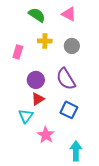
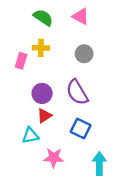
yellow cross: (45, 41) -> (41, 48), moved
cyan triangle: (26, 116) -> (30, 135), turned 42
pink star: (46, 135) -> (54, 158), turned -30
cyan arrow: (76, 151) -> (99, 164), moved

